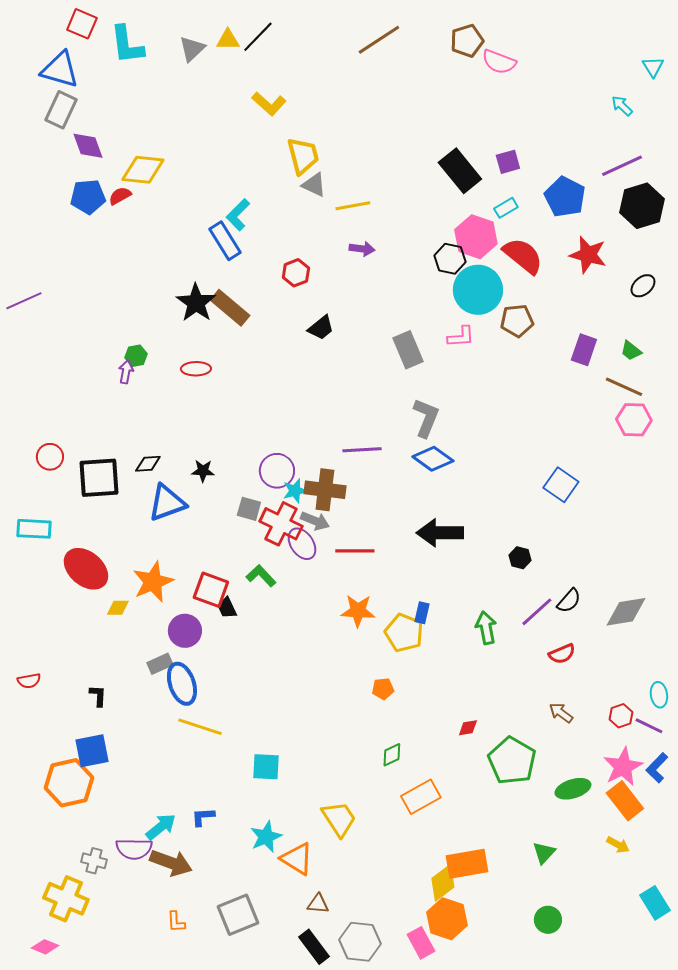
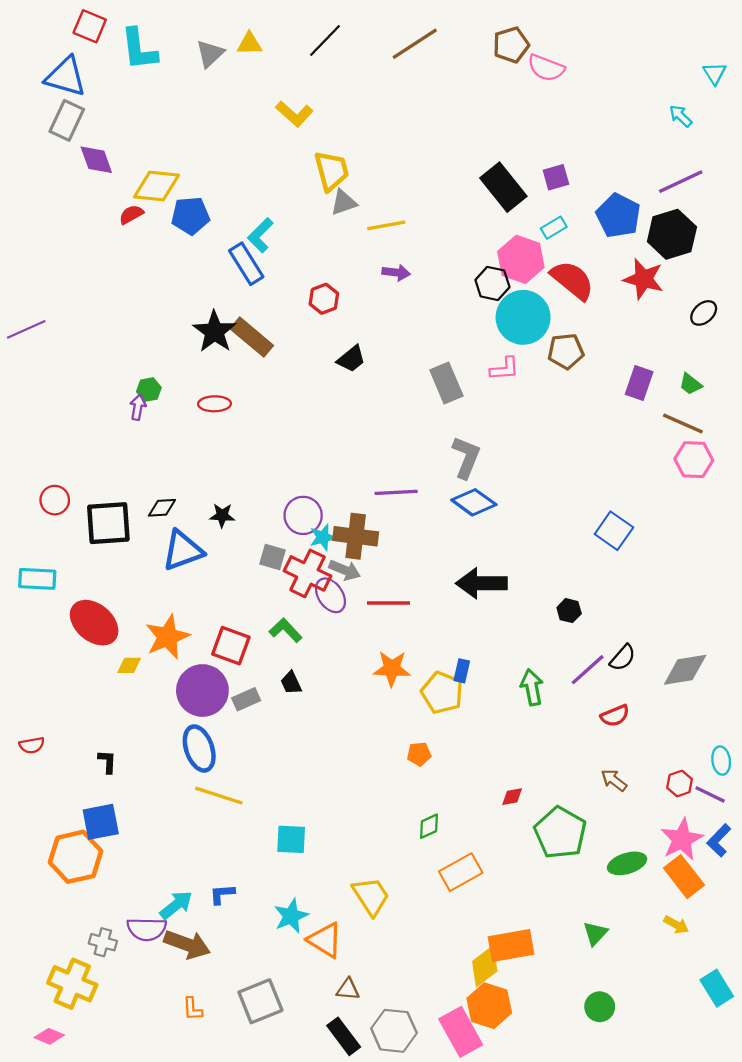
black line: (258, 37) -> (325, 40), moved
gray triangle: (314, 185) -> (344, 202), turned -44
blue pentagon: (88, 197) -> (190, 216), moved
black hexagon: (642, 206) -> (672, 234), moved
black trapezoid: (227, 608) -> (291, 683), moved
purple circle: (185, 631) -> (202, 691), size x1.4
gray rectangle: (160, 664) -> (246, 699), moved
pink rectangle: (421, 943) -> (461, 1032), size x1.4

